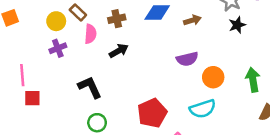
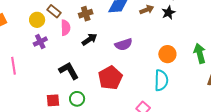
black star: (237, 25) -> (168, 13), moved
purple semicircle: (187, 59) -> (124, 44), moved
red square: (32, 98) -> (53, 100), moved
cyan semicircle: (203, 109) -> (161, 80), turned -65
red pentagon: (152, 113) -> (110, 78), moved

